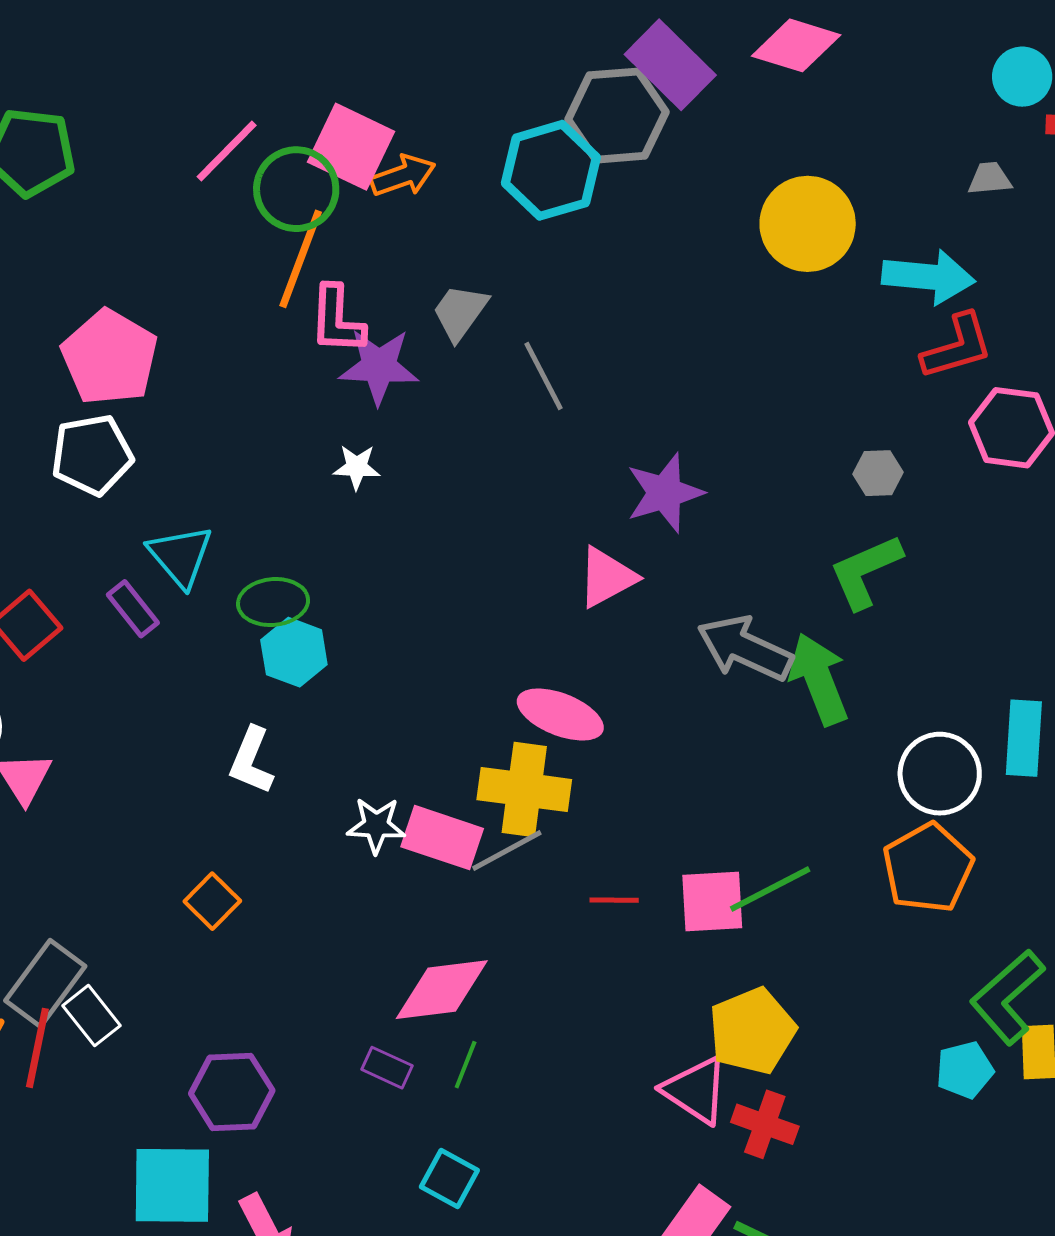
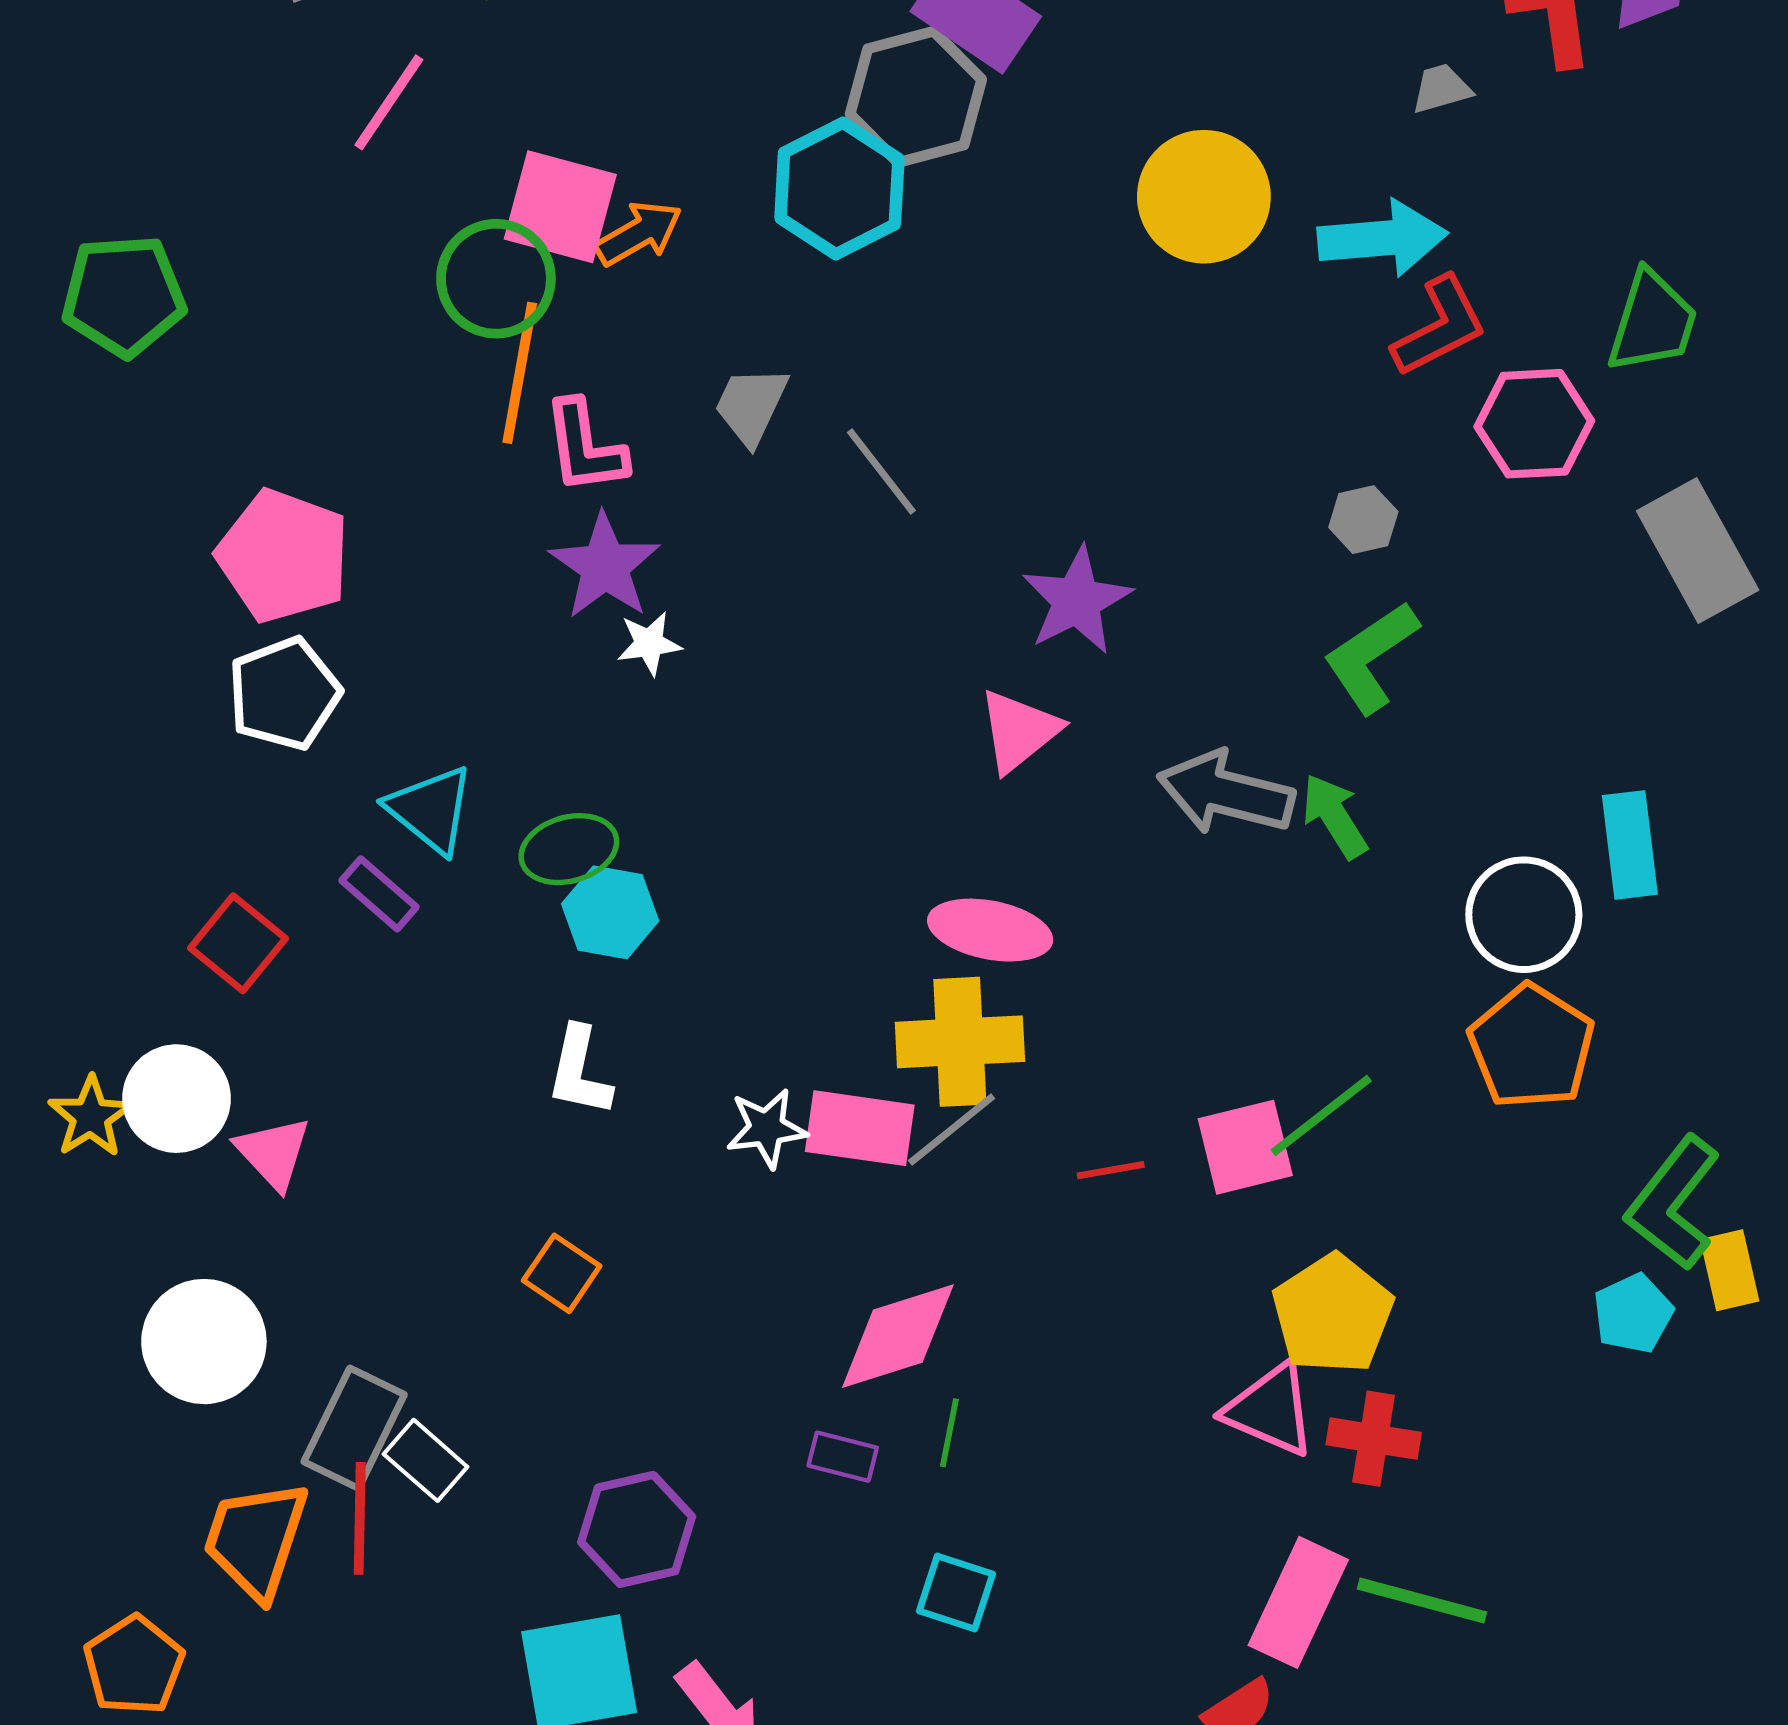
pink line: (227, 151) -> (389, 102), moved
purple star: (379, 366) -> (605, 566), moved, turned -30
green arrow: (819, 679) -> (1335, 816), size x0.7

